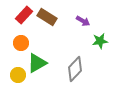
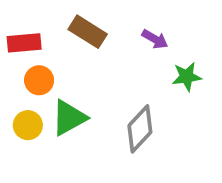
red rectangle: (24, 15) -> (24, 43), moved, turned 42
yellow circle: (18, 75) -> (28, 125), moved

